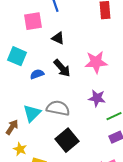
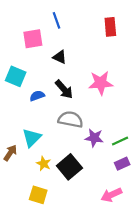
purple star: (97, 98) -> (94, 138), moved
gray semicircle: (58, 108) -> (71, 119), moved
yellow star: (20, 149) -> (44, 164), moved

